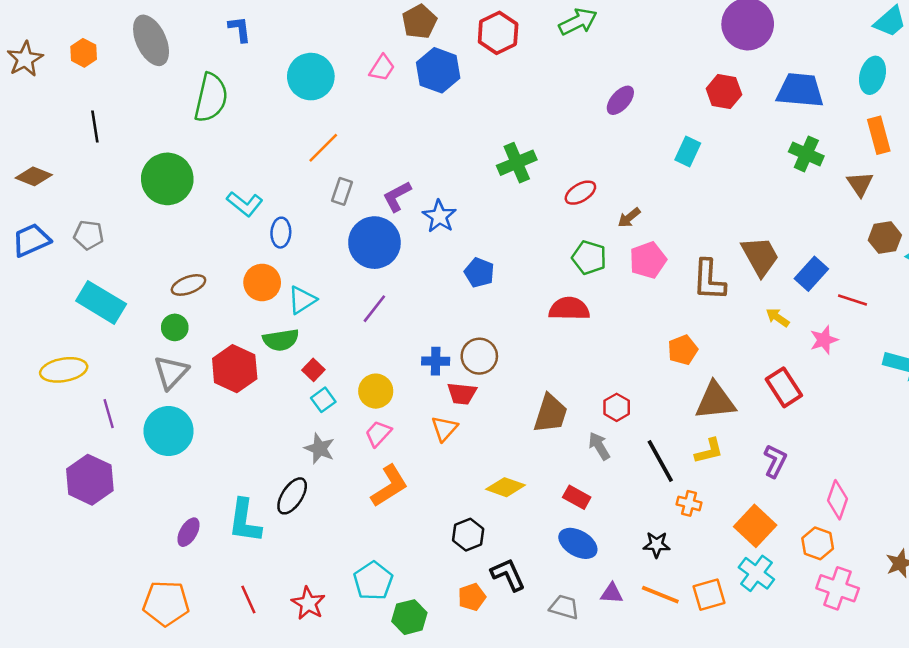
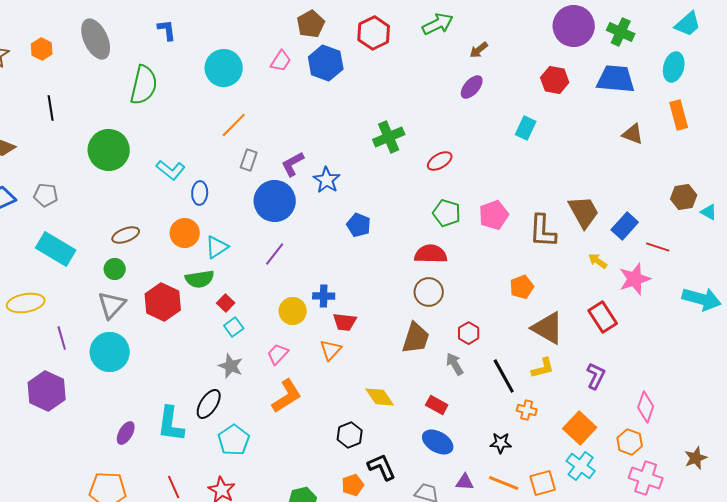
green cross: (806, 154) -> (621, 32), moved
brown triangle: (860, 184) -> (633, 134), moved, turned -35
brown arrow: (629, 218) -> (479, 50), moved
pink star: (824, 340) -> (635, 279), size x1.4
brown circle: (479, 356) -> (429, 292), moved
yellow circle: (376, 391) -> (293, 311), moved
brown triangle: (715, 401) -> (548, 328), turned 36
yellow diamond: (506, 487) -> (380, 397), turned 36
cyan pentagon: (373, 581) -> (234, 440), moved

